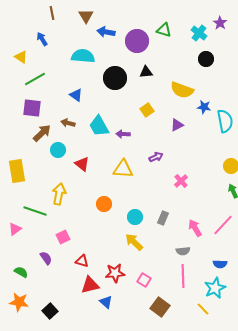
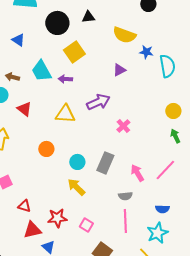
yellow square: (147, 110) -> (74, 52), moved, size x1.5
brown arrow: (68, 123) -> (12, 77), moved
purple arrow: (156, 157) -> (98, 102), size x1.6
gray rectangle: (163, 218) -> (105, 163), size x1.5

